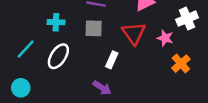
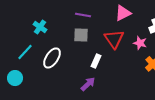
cyan cross: (56, 22) -> (40, 27), moved, turned 32
cyan circle: (21, 88) -> (15, 78), moved
purple arrow: (102, 88) -> (88, 84), turned -77

